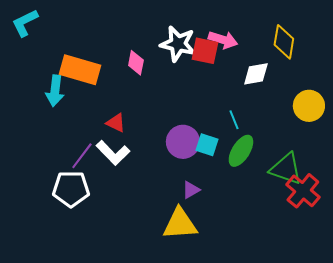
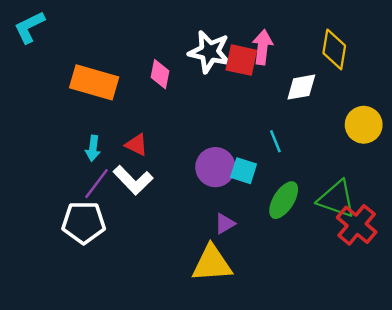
pink arrow: (223, 40) -> (262, 47), turned -100
cyan arrow: (55, 91) -> (93, 148), moved, size x0.7
green ellipse: (241, 151) -> (284, 200), moved

